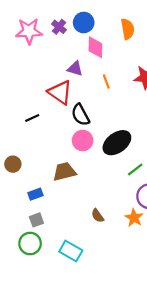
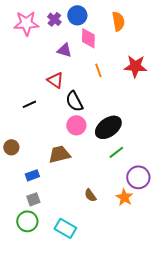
purple triangle: (75, 69) -> (64, 50), moved
red triangle: (60, 92) -> (55, 80), size x0.7
green line: (135, 169) -> (116, 152), moved

